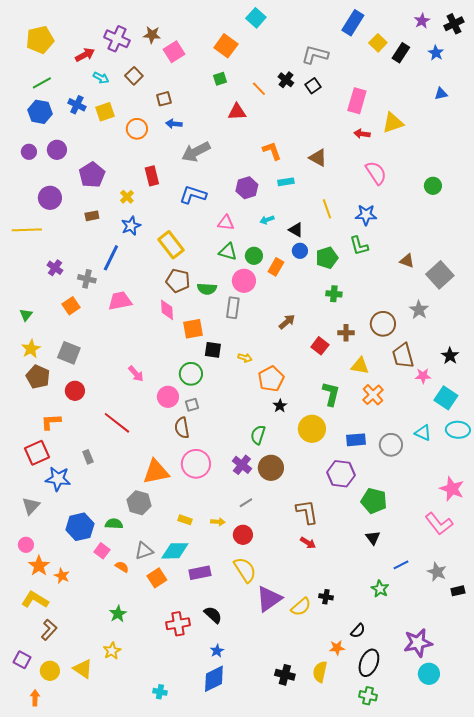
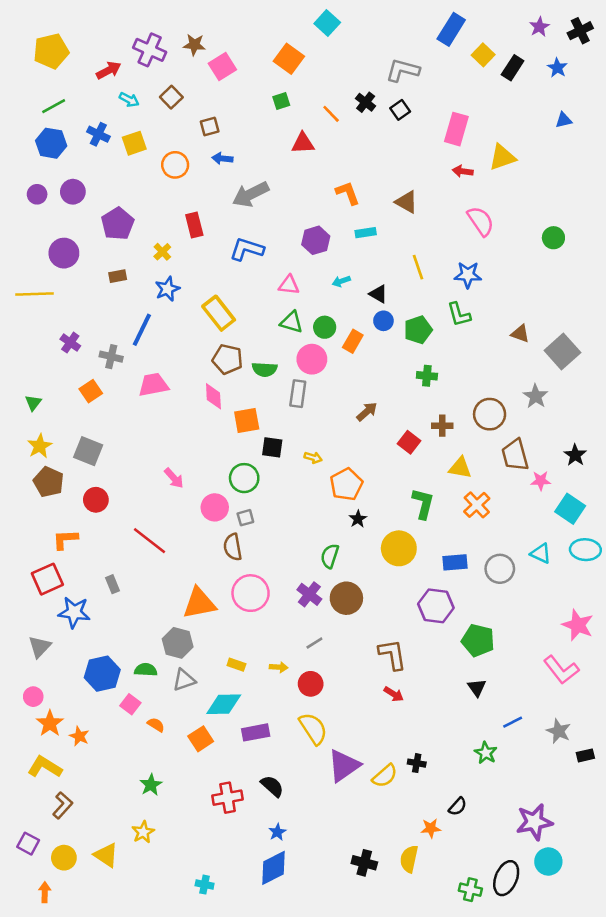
gray triangle: (144, 551) -> (184, 680), moved
black ellipse: (369, 663) -> (506, 878), moved

